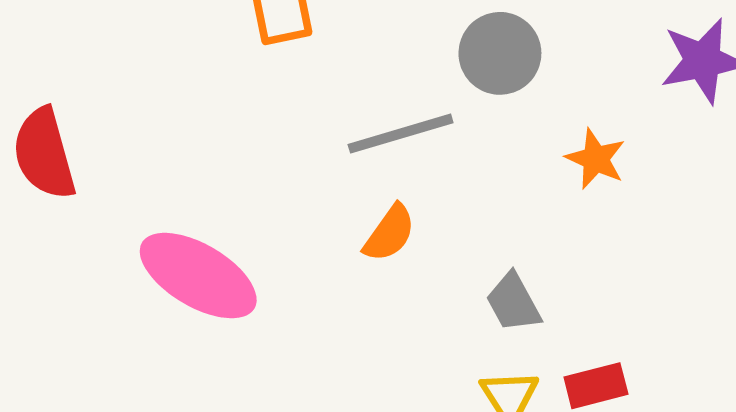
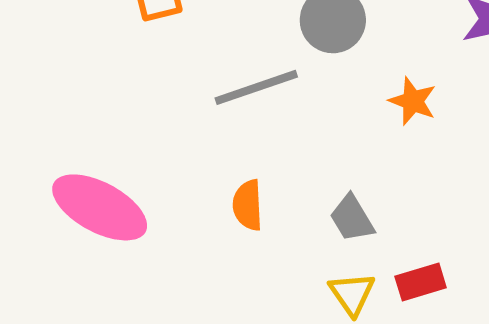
orange semicircle: (389, 233) -> (248, 205), moved, turned 144

